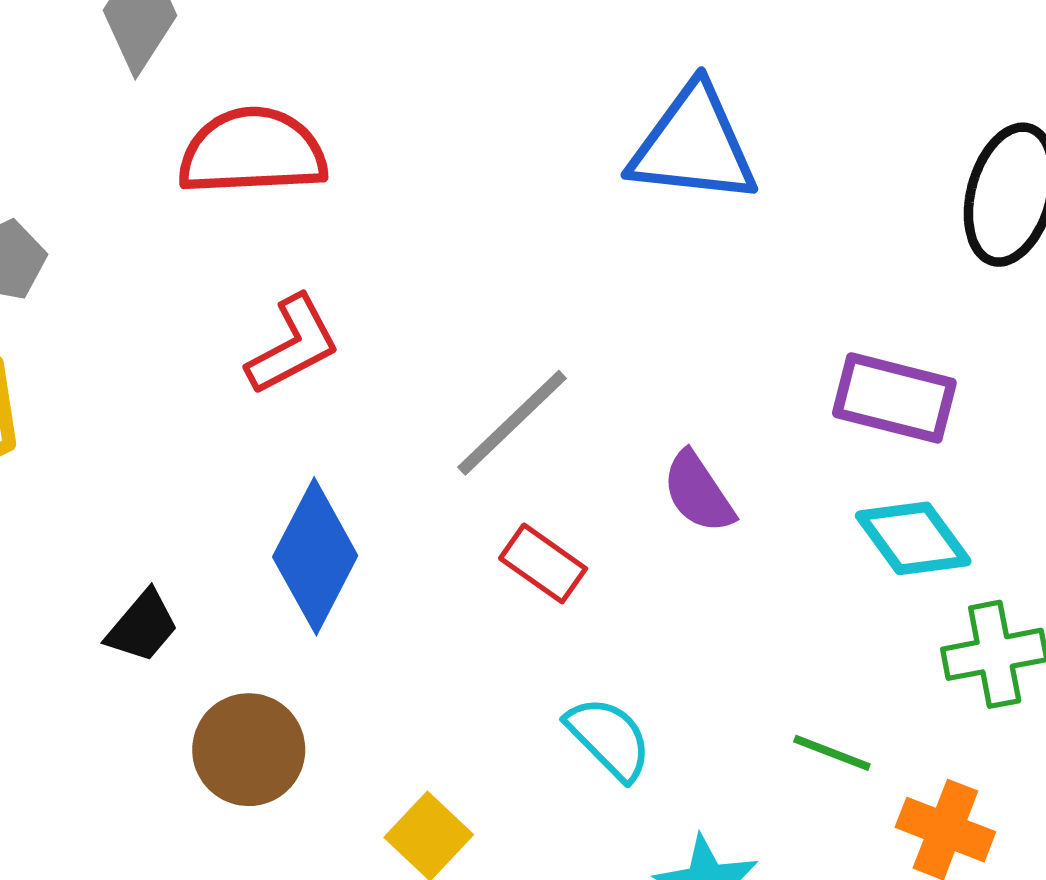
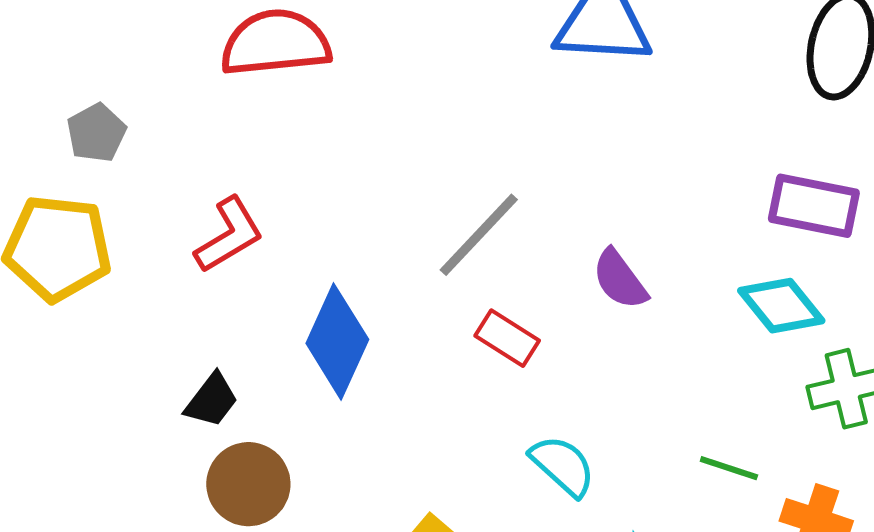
red L-shape: (293, 345) -> (229, 235), moved
purple rectangle: (894, 398) -> (814, 206), moved
brown circle: (249, 750) -> (248, 484), moved

